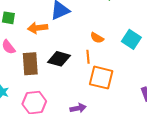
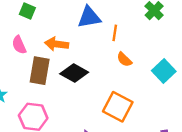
orange arrow: (38, 28) -> (57, 44), moved
orange line: (88, 57) -> (115, 33), moved

